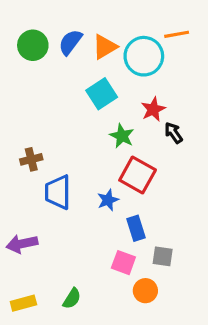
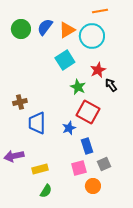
orange line: (177, 34) -> (100, 11), moved
gray square: (163, 256) -> (104, 164), turned -32
pink square: (123, 263) -> (79, 168), turned -35
yellow rectangle: (23, 303) -> (40, 169), moved

